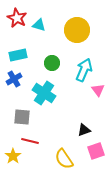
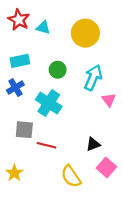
red line: (30, 141) -> (47, 145), moved
pink square: (96, 151) -> (106, 167), turned -30

